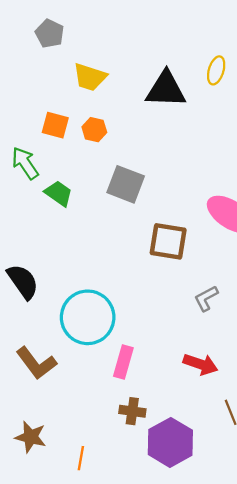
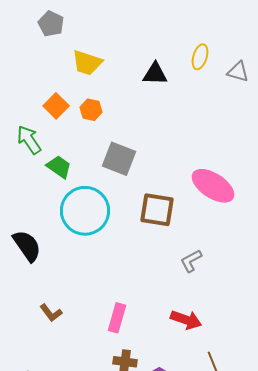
black triangle: (166, 89) -> (155, 74), size x0.7
orange square: (55, 125) -> (56, 106), turned 30
cyan circle: (88, 317) -> (85, 211), moved
brown L-shape: (36, 363) -> (51, 313), moved, size x0.6

